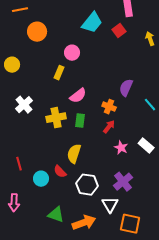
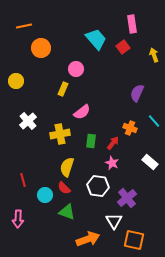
cyan trapezoid: (92, 23) -> (96, 39), turned -80
purple semicircle: (126, 88) -> (137, 93), moved
orange cross: (109, 107) -> (130, 128), moved
green rectangle: (80, 121) -> (91, 141), moved
pink star: (121, 148) -> (112, 163), moved
yellow semicircle: (74, 154) -> (67, 167), moved
white hexagon: (87, 185) -> (98, 186), moved
green triangle: (56, 215) -> (67, 212), moved

